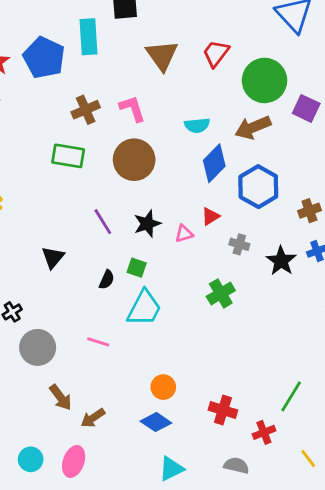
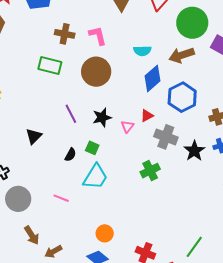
brown cross: (86, 110) -> (65, 34), turned 30
pink triangle: (184, 234) -> (127, 126), turned -40
gray cross: (239, 244) -> (166, 137), size x1.6

